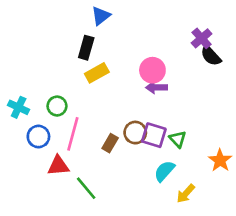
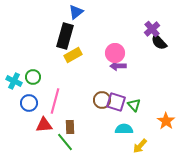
black rectangle: (86, 48) -> (65, 36), size x1.4
green circle: (57, 106) -> (33, 77), moved
brown rectangle: (110, 143) -> (70, 127), moved, turned -32
cyan semicircle: (164, 171) -> (124, 129), turned 48

